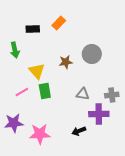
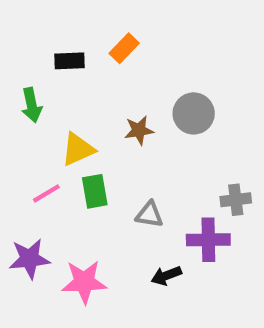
yellow triangle: (37, 71) -> (78, 149), turned 48
gray triangle: (83, 94) -> (149, 215), moved

